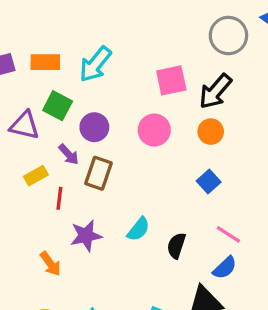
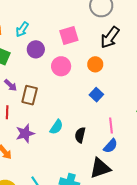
cyan arrow: (95, 64) -> (22, 29), size x0.7
black arrow: (215, 91) -> (110, 37), moved
purple circle: (94, 127) -> (36, 49), moved
pink line: (228, 234) -> (111, 126), turned 56

